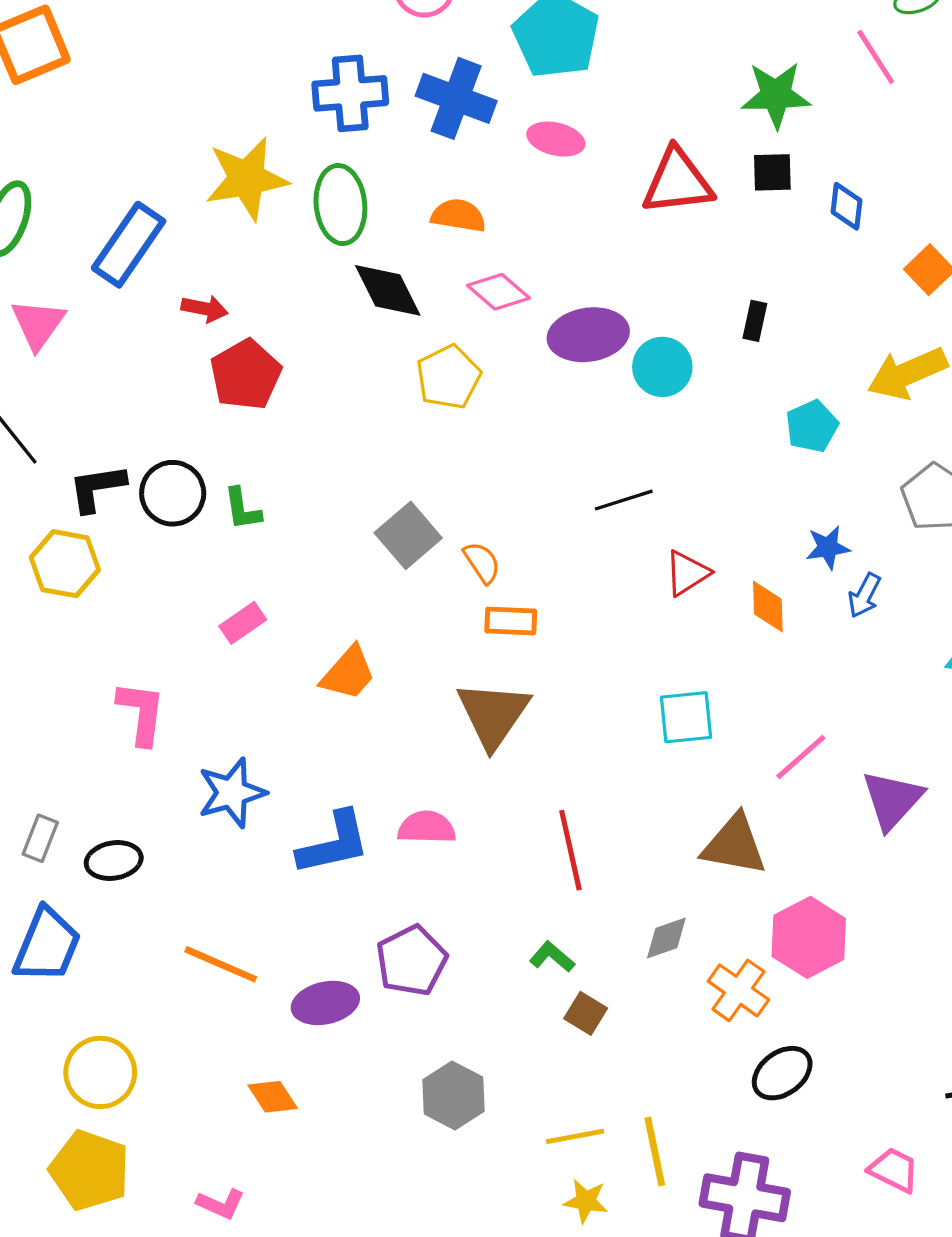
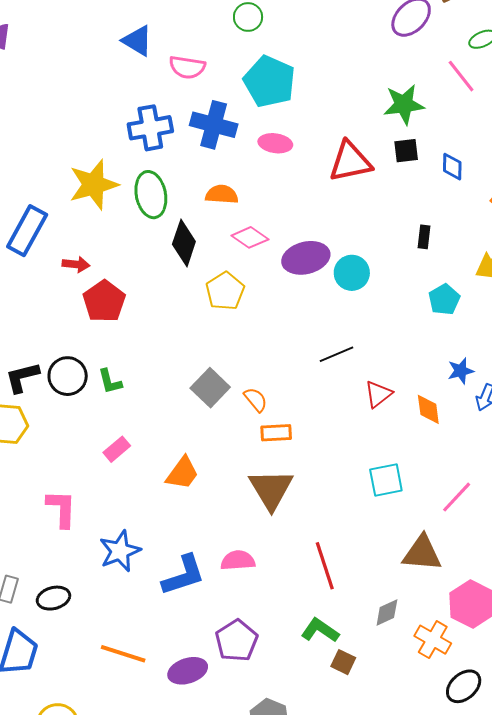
black diamond: (388, 290) -> (184, 243), turned 51
black rectangle: (755, 321) -> (424, 237), moved
green L-shape: (552, 957) -> (320, 630), size x1.4

